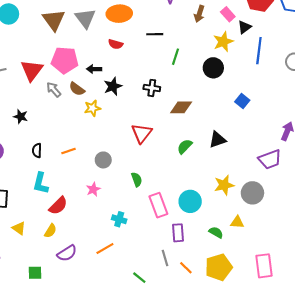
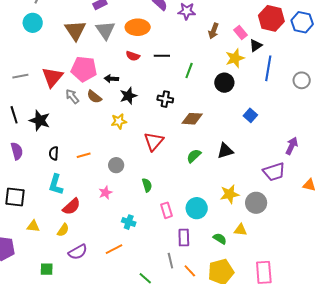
black line: (155, 34) -> (162, 56), moved
yellow star: (92, 108) -> (119, 121), moved
black star: (21, 116) -> (40, 120), size x1.5
pink rectangle: (158, 205) -> (166, 210), size x0.7
yellow triangle: (19, 228) -> (33, 226), turned -32

